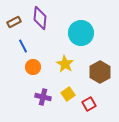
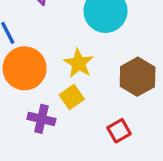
orange circle: (33, 67) -> (25, 68), size x1.6
yellow square: (68, 94) -> (72, 97), moved

